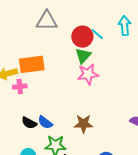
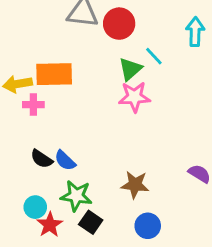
cyan line: (97, 34) -> (154, 56), moved
red circle: (82, 37) -> (119, 24), moved
brown star: (83, 124) -> (135, 185), moved

